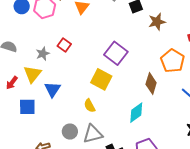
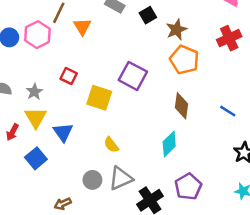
gray star: (43, 54) -> (34, 92), moved
orange pentagon: (173, 61) -> (184, 60), moved
yellow square: (101, 79) -> (99, 98), moved
blue square: (27, 107) -> (36, 158), turned -30

